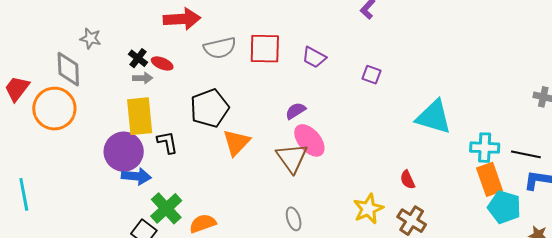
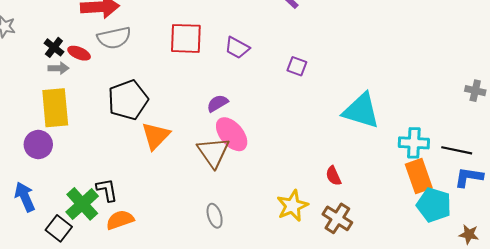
gray semicircle: (220, 48) -> (114, 38), moved
black L-shape: (167, 142) -> (107, 190), moved
purple circle: (124, 152) -> (38, 145), size x0.7
blue arrow: (136, 176) -> (25, 197), moved, turned -120

